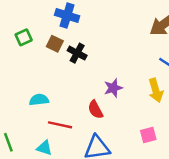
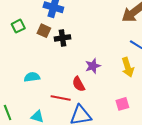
black cross: (77, 53) -> (62, 38), turned -35
red line: (60, 125) -> (61, 98), moved

